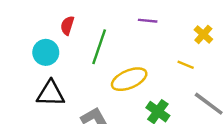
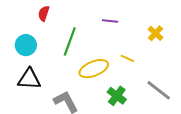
red semicircle: (67, 25) -> (44, 13), moved
yellow line: (186, 65) -> (127, 58), moved

